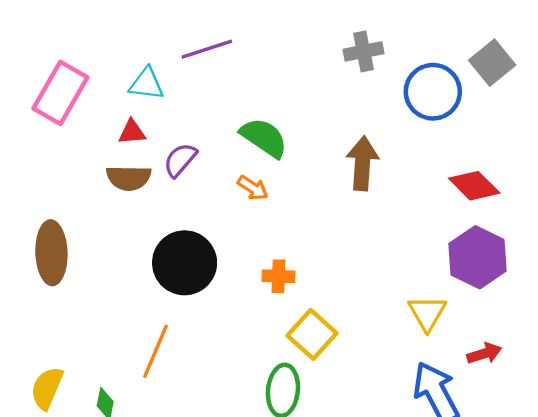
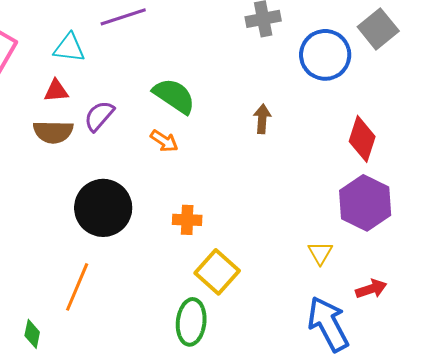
brown arrow: (362, 163) -> (262, 119), size x0.6
red diamond: (474, 186) -> (362, 139), turned 63
yellow triangle: (427, 313) -> (320, 253), size x0.7

